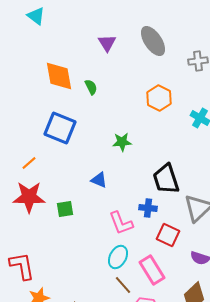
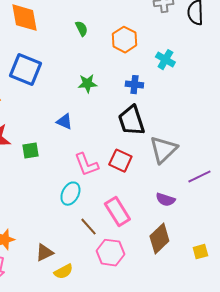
green semicircle: (91, 87) -> (81, 29), moved
blue cross: (148, 208) -> (134, 85), moved
red square: (168, 235) -> (120, 161), moved
cyan ellipse: (118, 257) -> (70, 194), moved

